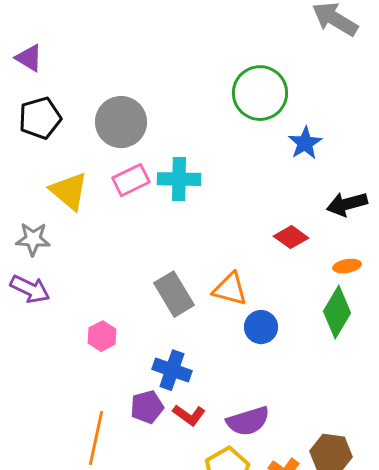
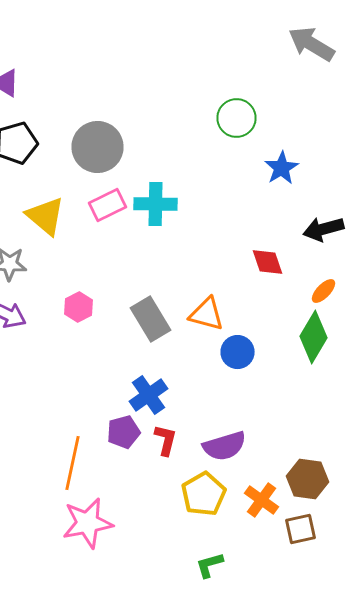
green circle: (260, 93) -> (236, 118), size x0.7
red diamond: (291, 237) -> (268, 262), turned 36
orange ellipse: (347, 266) -> (324, 291), turned -36
pink hexagon: (102, 336) -> (78, 307), moved
blue cross: (172, 370) -> (148, 395), turned 36
red L-shape: (189, 415) -> (166, 440), turned -112

